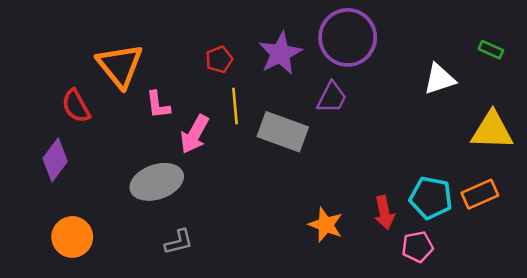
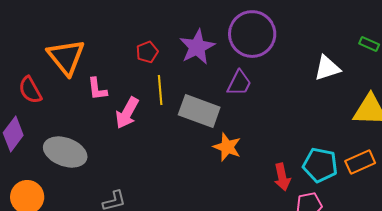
gray ellipse: (157, 182) -> (65, 152), moved, turned 39
orange star: (326, 225) -> (227, 147), moved

